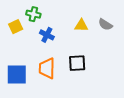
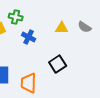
black square: (77, 63) -> (58, 64), turned -30
orange trapezoid: (47, 68) -> (29, 83), moved

